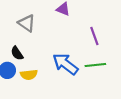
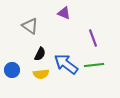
black semicircle: (17, 53) -> (40, 54), moved, turned -120
yellow semicircle: (29, 75) -> (41, 74), moved

